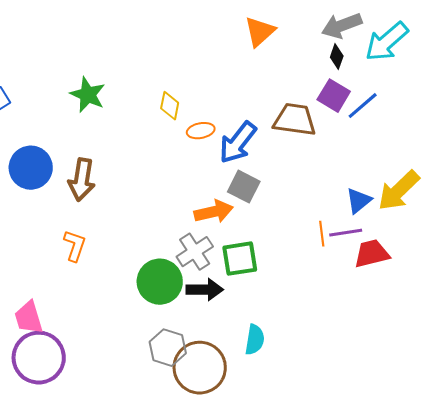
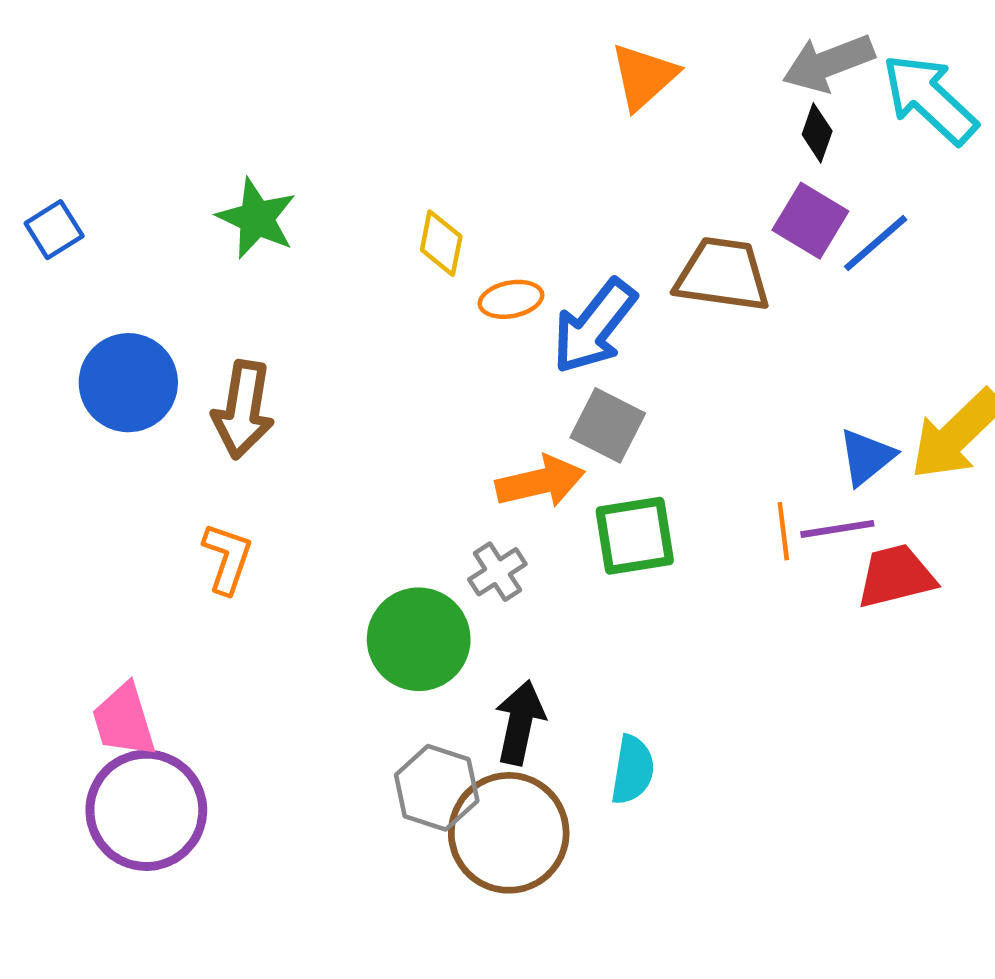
cyan arrow: (387, 42) -> (930, 99), turned 84
gray cross: (195, 252) -> (497, 572), size x0.7
green square: (240, 259) -> (635, 536), moved
black arrow: (205, 290) -> (520, 723), moved, turned -78

